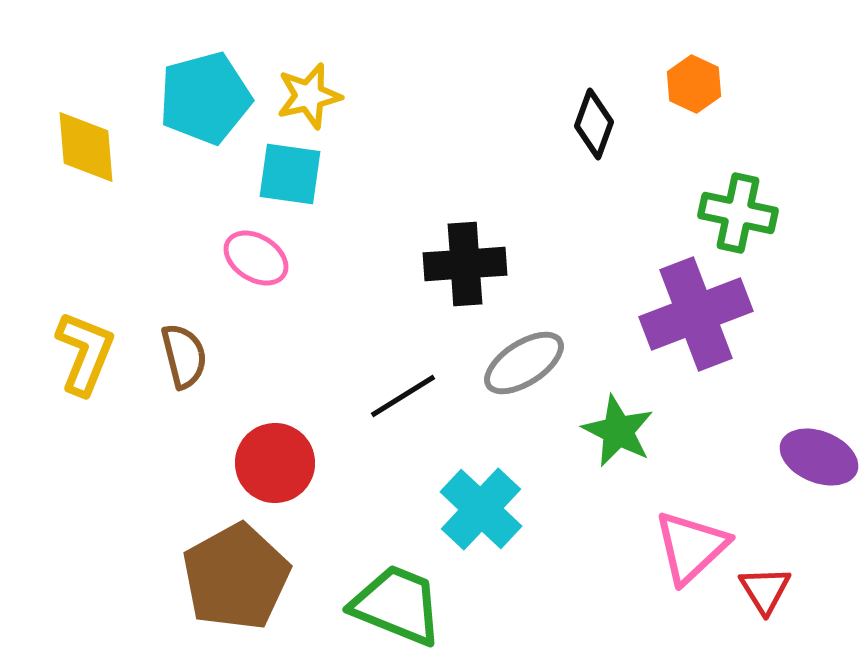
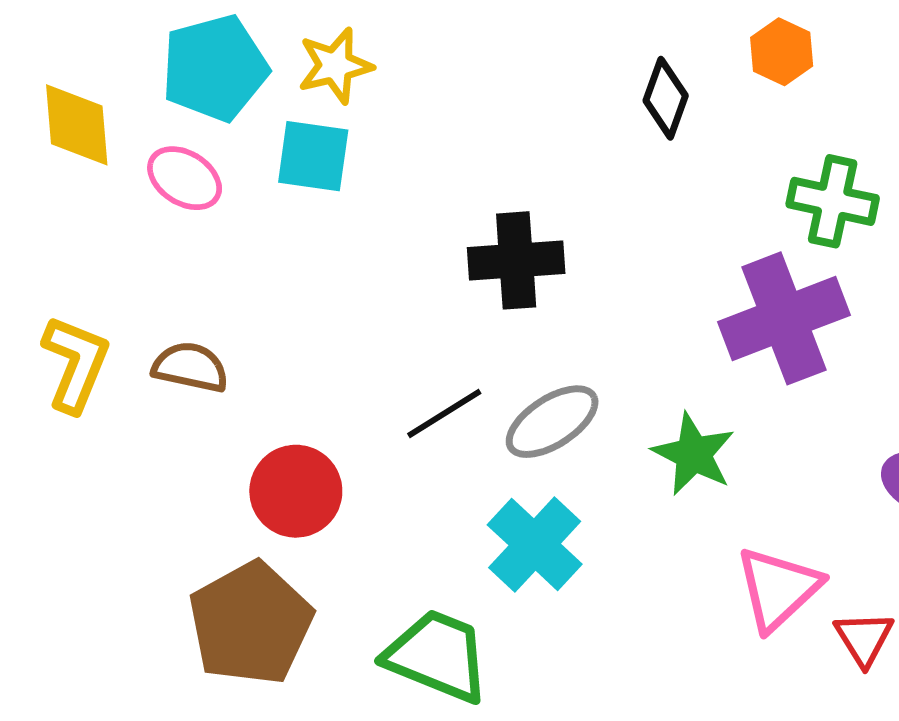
pink ellipse: (256, 258) -> (185, 178), moved
brown semicircle: (184, 356) -> (190, 367), turned -64
gray ellipse: (524, 363) -> (552, 422), moved

